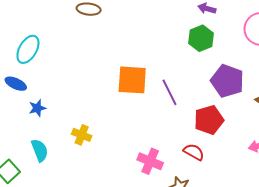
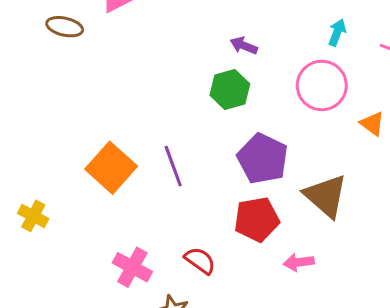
orange square: (132, 80) -> (111, 168), moved, turned 32
red pentagon: (209, 120) -> (257, 219), moved

